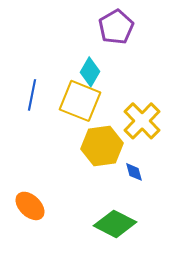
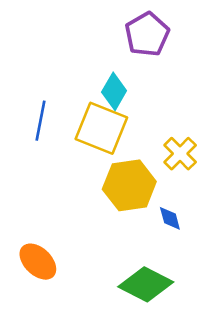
yellow cross: (142, 121) -> (180, 154), size x0.7

